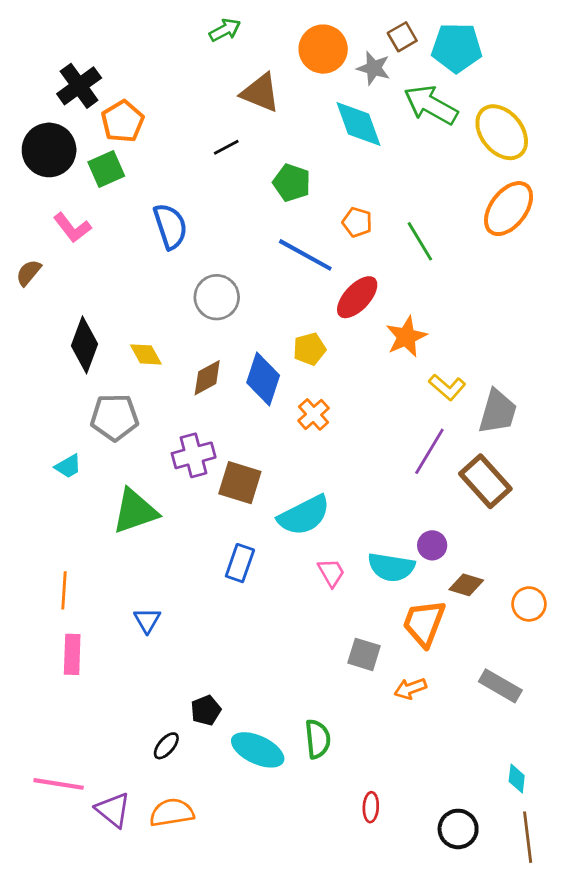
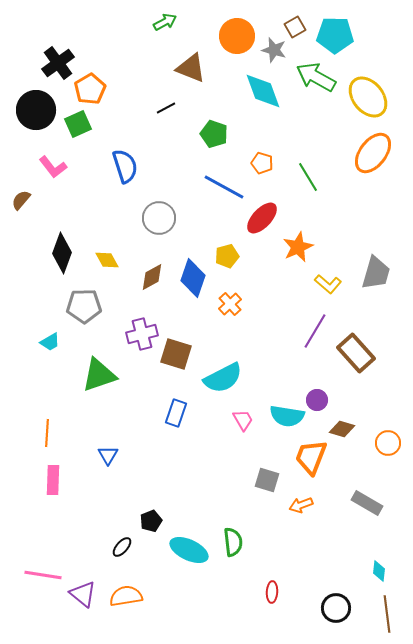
gray trapezoid: (498, 412) -> (376, 273), moved

